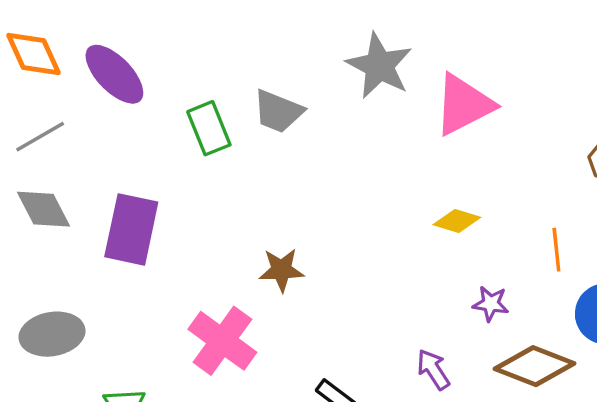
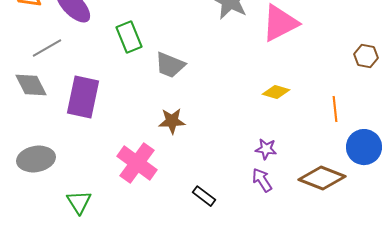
gray trapezoid: (278, 111) -> (170, 65), moved
gray line: (40, 137) -> (47, 48), moved
purple star: (491, 304) -> (266, 149), moved

